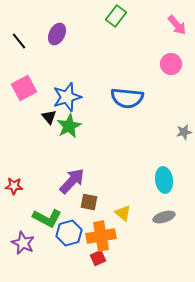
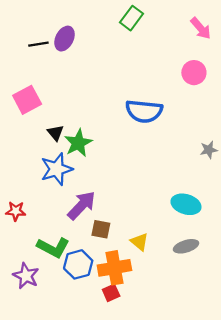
black line: (19, 41) -> (38, 44), moved, turned -60
blue star: (67, 97) -> (57, 169), moved
cyan ellipse: (164, 180) -> (186, 204), turned -65

